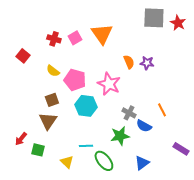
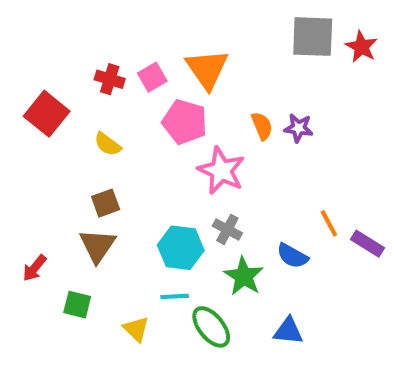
red square: (23, 56) -> (47, 114), size x1.5
pink pentagon: (75, 80) -> (185, 122), moved
cyan hexagon: (86, 106) -> (181, 248), moved
gray cross: (129, 113) -> (227, 229), moved
green star: (120, 136) -> (244, 276), turned -30
red arrow: (21, 139) -> (35, 268), moved
purple rectangle: (181, 149) -> (368, 244), moved
blue triangle: (142, 163) -> (288, 331), turned 42

